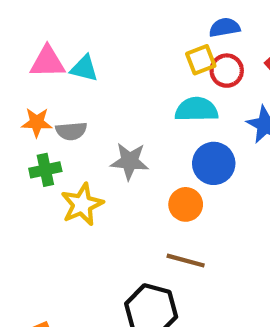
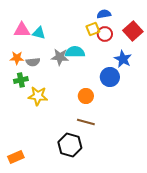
cyan semicircle: (196, 109) -> (75, 52), moved
gray star: (130, 161) -> (60, 57), moved
blue circle: (214, 163) -> (110, 77), moved
yellow star: (82, 204) -> (38, 96), turned 30

